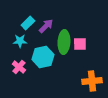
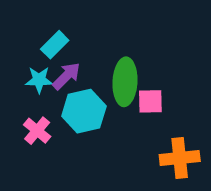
purple arrow: (46, 26) -> (66, 76), moved
pink square: (80, 44) -> (150, 101), moved

